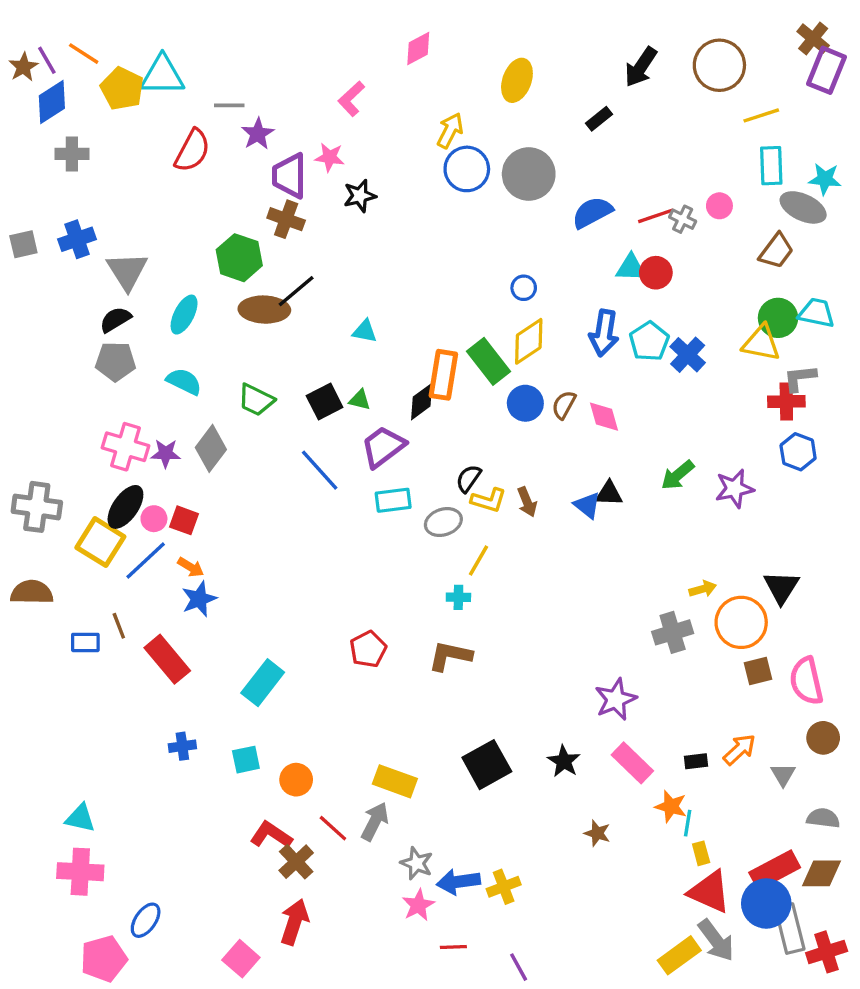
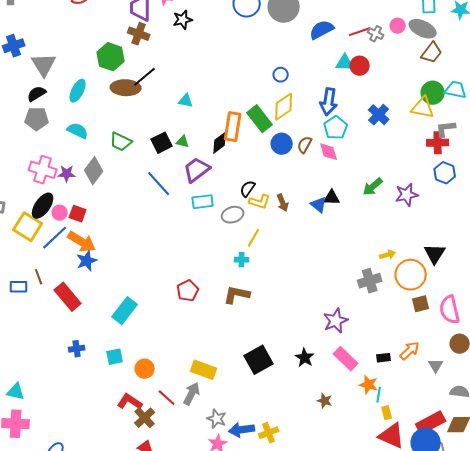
gray ellipse: (803, 207) -> (423, 29), moved
cyan pentagon: (649, 341) -> (336, 128), moved
orange arrow: (191, 567) -> (82, 242), size x1.8

